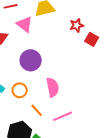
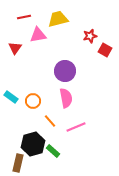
pink triangle: (25, 24) -> (38, 35), turned -48
purple circle: (31, 60) -> (65, 71), moved

